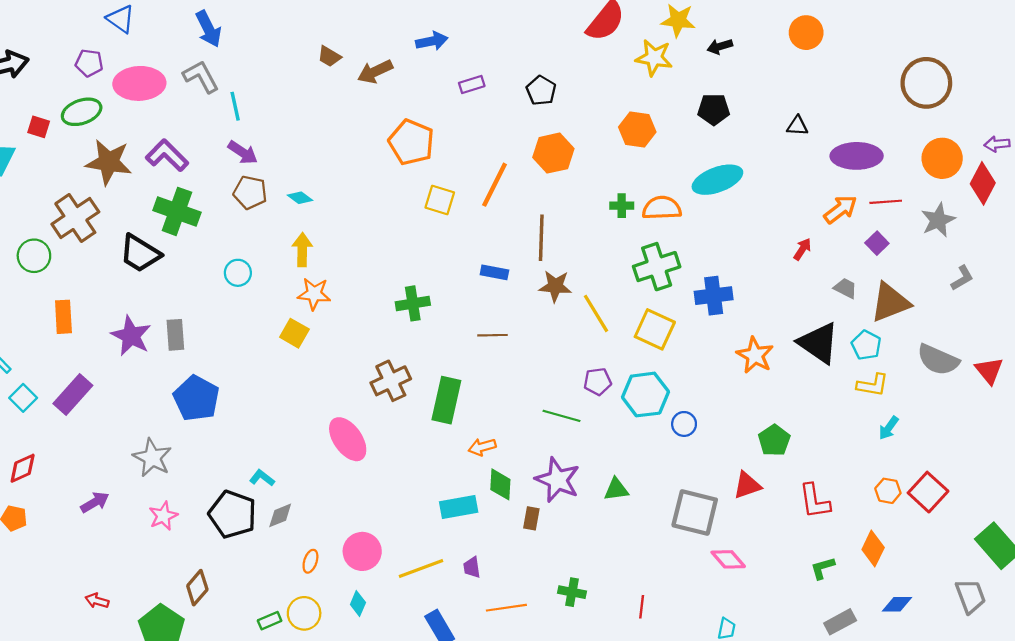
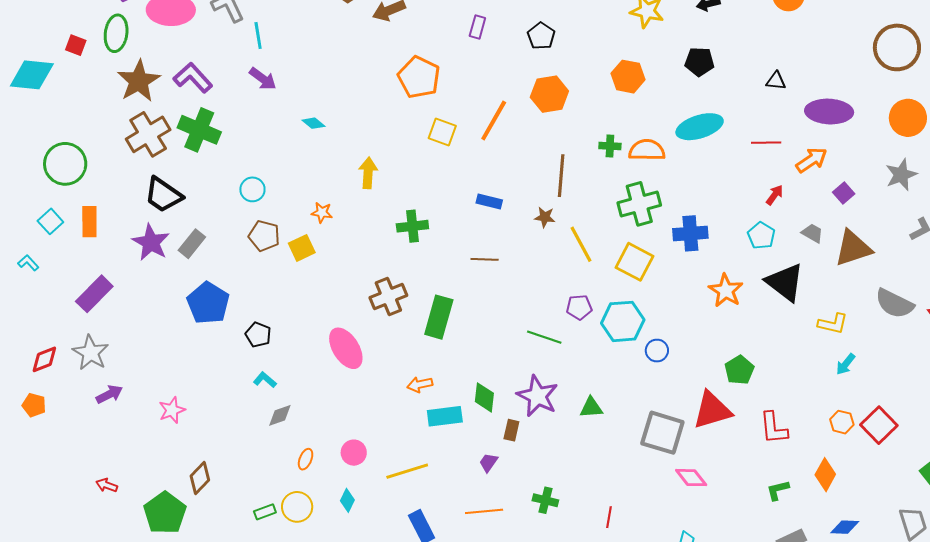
purple rectangle: (472, 85) -> (477, 27), turned -60
green ellipse: (82, 112) -> (116, 33), turned -66
brown star: (109, 162) -> (139, 81), turned 30
brown pentagon: (250, 192) -> (264, 236), moved
red line: (886, 202) -> (766, 143), moved
brown cross: (75, 218) -> (148, 134), moved
brown line: (541, 238) -> (561, 176), moved
yellow arrow: (302, 250) -> (368, 173), moved
black trapezoid: (140, 253) -> (163, 195), moved
green circle: (34, 256) -> (65, 164), size x1.4
brown star: (555, 286) -> (545, 217), size x0.7
orange star: (314, 294) -> (322, 213), size x0.7
yellow square: (294, 333) -> (302, 248), turned 32
gray rectangle: (175, 335) -> (192, 244), turned 40
cyan pentagon: (866, 345) -> (761, 236), moved
cyan square: (23, 398) -> (50, 221), moved
orange arrow: (482, 447) -> (420, 384), moved
gray star: (152, 458) -> (91, 353), moved
red triangle: (747, 485) -> (712, 410), size x1.5
black pentagon: (233, 514) -> (258, 335), moved, size x0.6
pink circle: (362, 551) -> (354, 453), size x0.7
purple trapezoid: (472, 567) -> (488, 463), moved, turned 40

